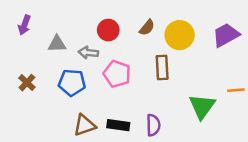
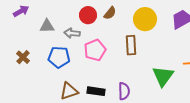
purple arrow: (24, 25) -> (21, 11), turned -140
brown semicircle: (147, 28) -> (110, 13), moved
pink pentagon: (117, 74) -> (95, 50), turned 30

